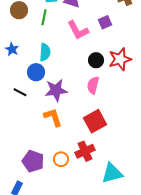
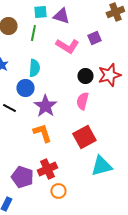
pink L-shape: (78, 30) -> (67, 46), turned -30
purple star: (56, 90) -> (45, 106), turned -30
red cross: (85, 151) -> (47, 169), moved
orange circle: (61, 159) -> (58, 191), moved
cyan triangle: (112, 173) -> (101, 166), moved

